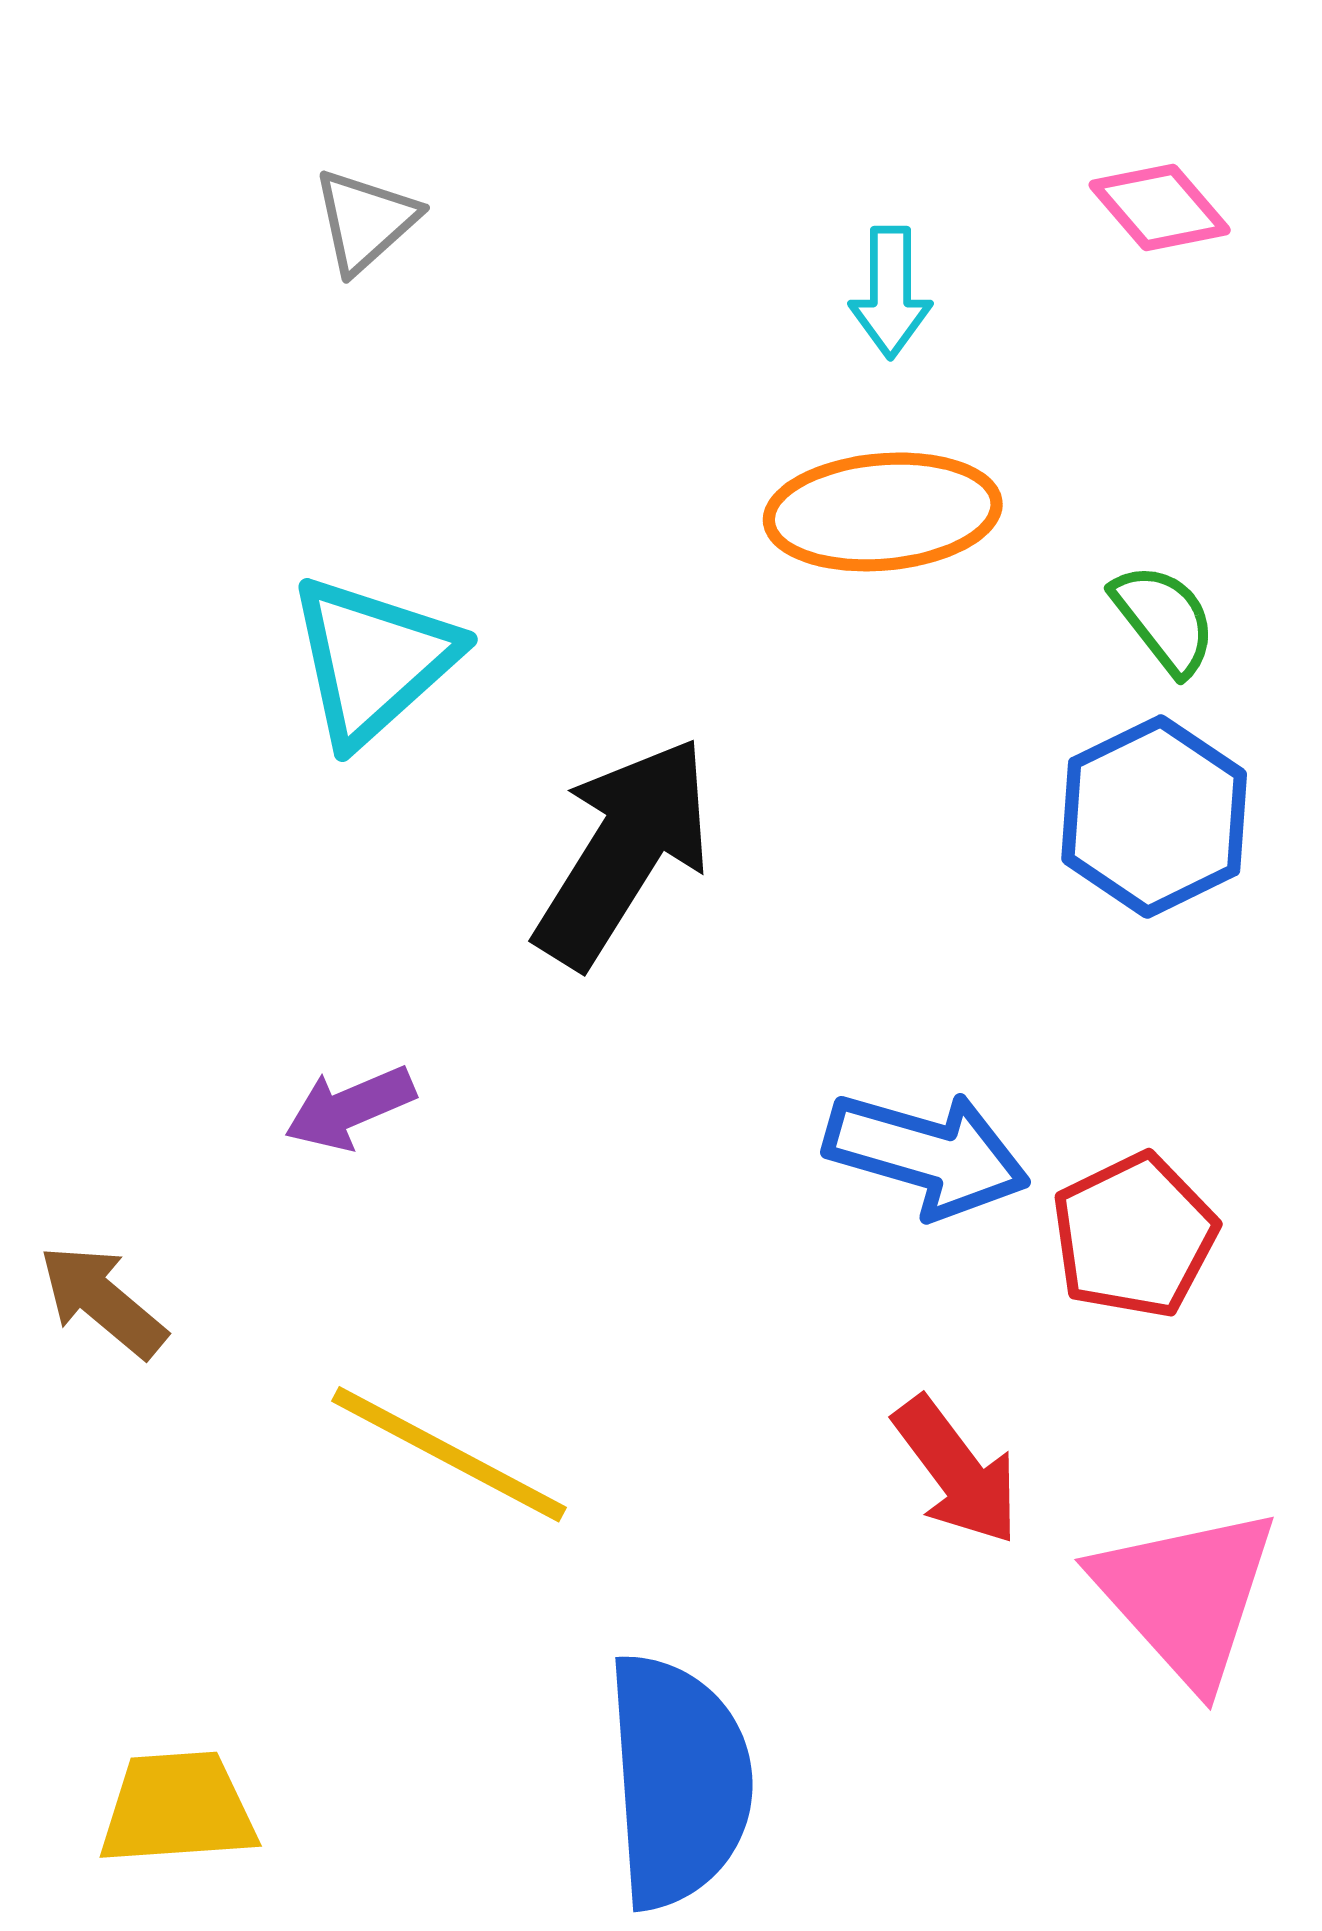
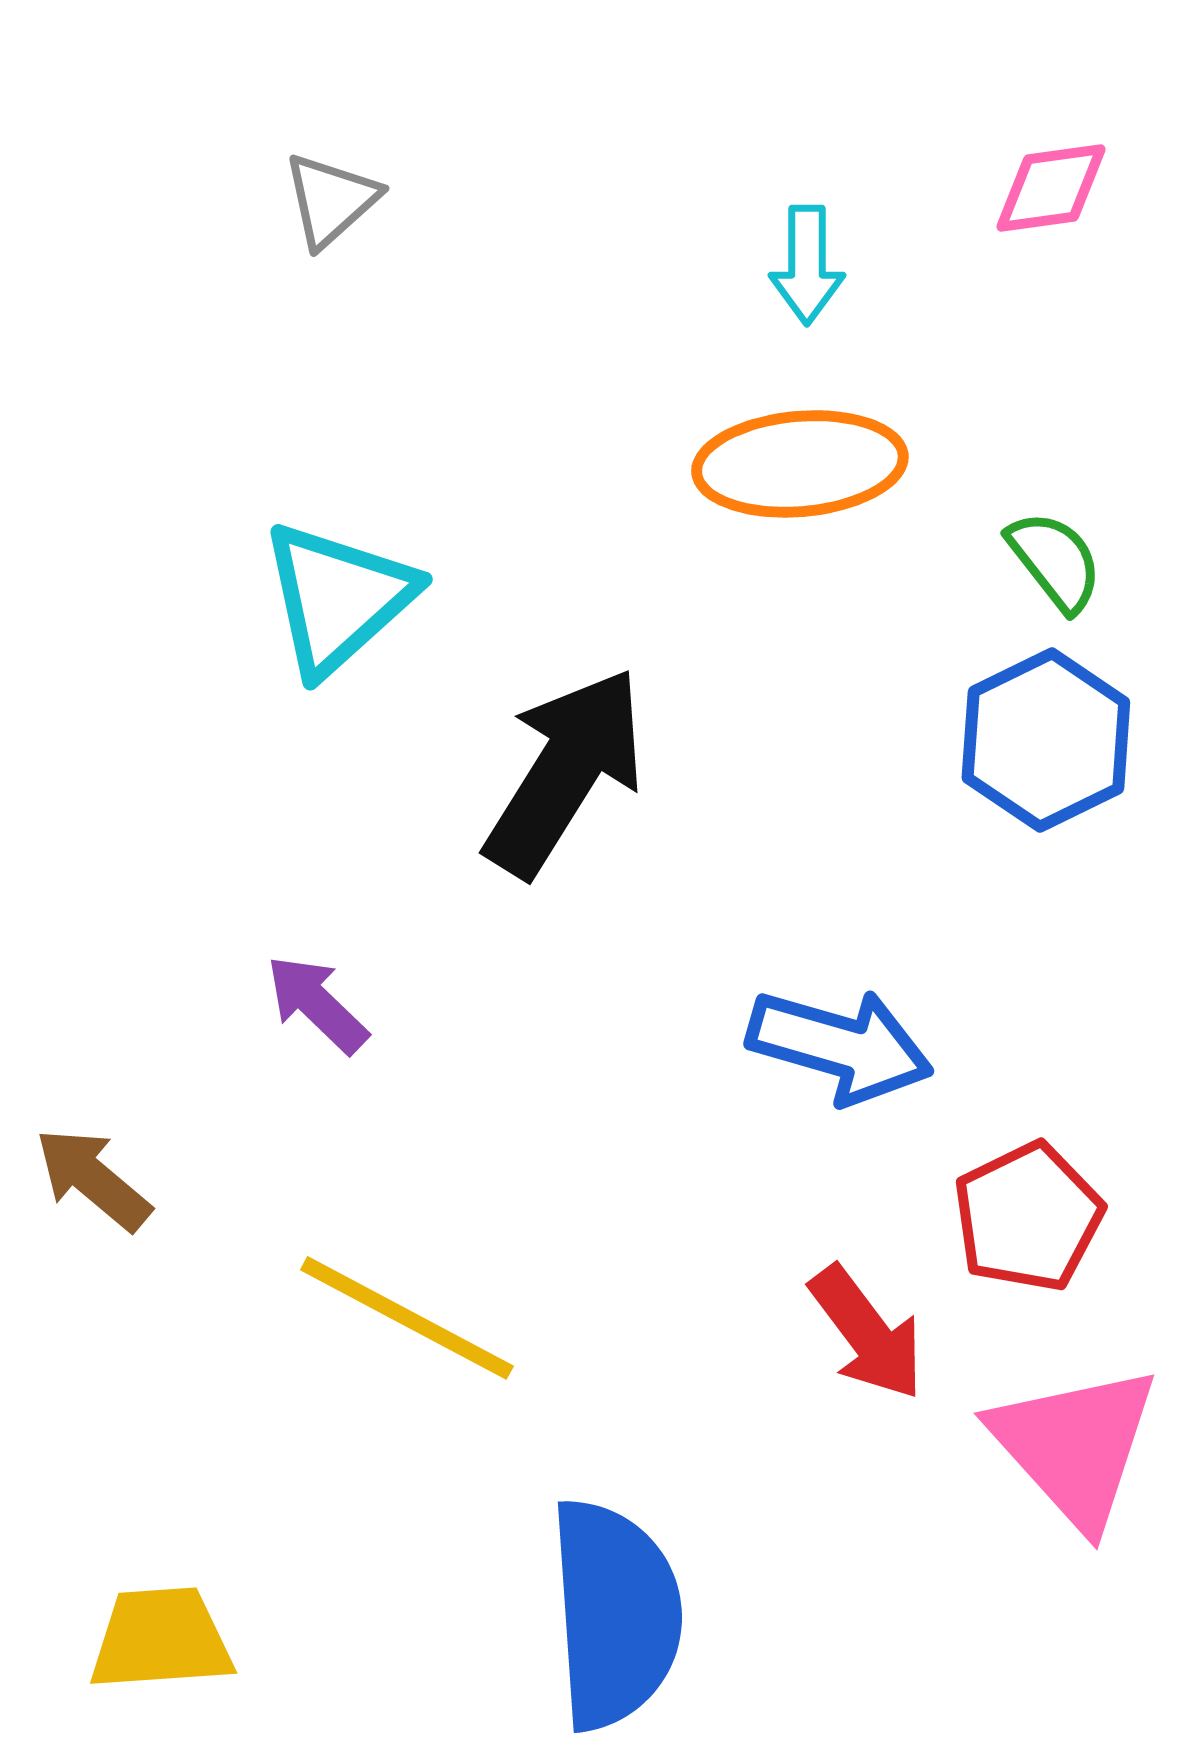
pink diamond: (1160, 207) -> (1051, 188), turned -57
purple arrow: (350, 1108) -> (317, 1004), turned 67
red pentagon: (1134, 1236) -> (1028, 1217), moved

